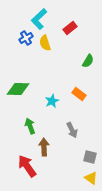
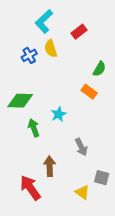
blue cross: (26, 38) -> (29, 55), moved
orange rectangle: (79, 94) -> (89, 92), moved
green arrow: (30, 126) -> (34, 128), moved
yellow triangle: (91, 178) -> (82, 192), moved

